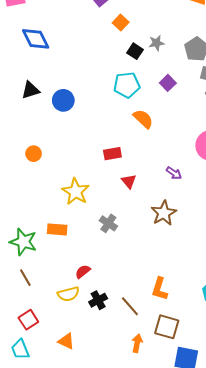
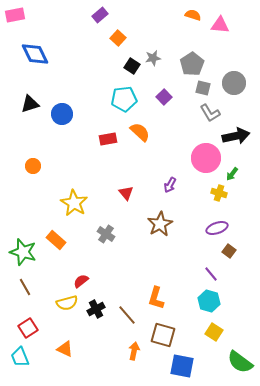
red rectangle: (112, 154) -> (108, 139), moved
purple arrow: (174, 173) -> (170, 185), turned 84
orange rectangle: (57, 229) -> (56, 240), turned 36

